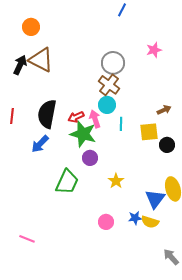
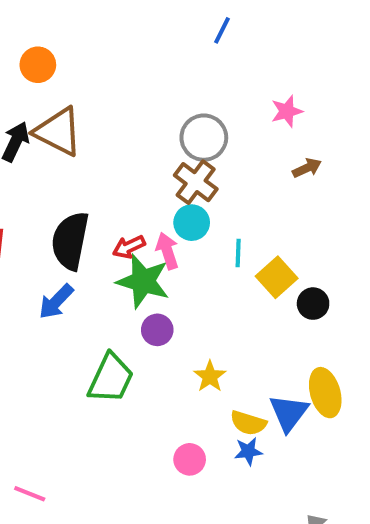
brown arrow: (164, 110) -> (307, 168), moved
cyan line: (121, 124) -> (238, 253), moved
yellow square: (149, 132) -> (277, 277), turned -36
yellow semicircle: (150, 222) -> (248, 423), moved

